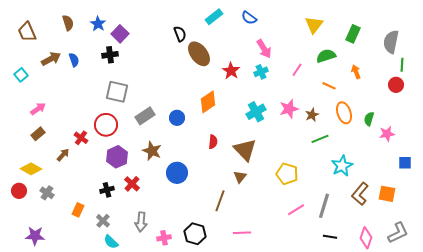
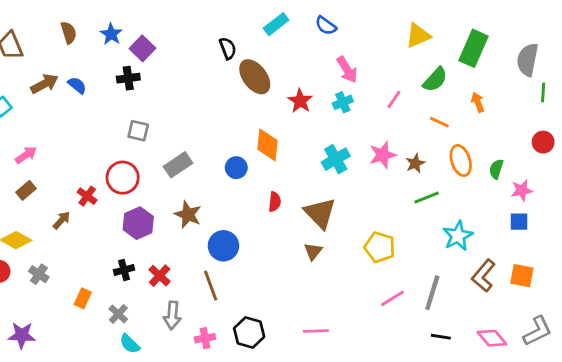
yellow triangle: (314, 25) -> (418, 36), turned 30
green rectangle: (353, 34) -> (474, 48), size x1.4
green semicircle: (326, 56) -> (435, 80), turned 150
blue semicircle: (74, 60) -> (77, 85), turned -32
red circle: (396, 85) -> (543, 142), moved
gray square: (117, 92) -> (138, 131), size x0.7
orange diamond: (208, 102) -> (268, 145), turned -50
blue circle: (177, 118) -> (236, 168), moved
blue square: (405, 163) -> (519, 222), moved
red cross: (132, 184) -> (160, 276), moved
brown line: (220, 201) -> (211, 286), moved, turned -40
pink diamond: (366, 238) -> (492, 338), turned -60

